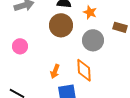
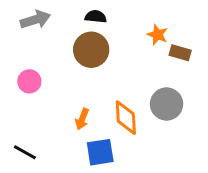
orange star: (90, 12) -> (157, 35), moved
gray circle: (93, 40) -> (167, 104), moved

